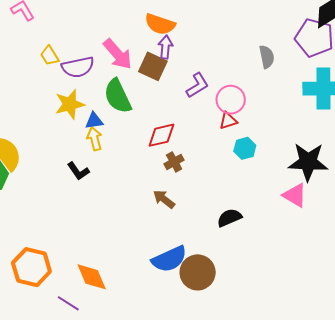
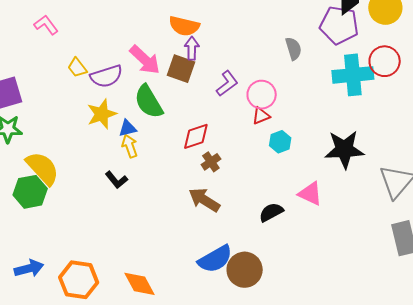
pink triangle: (295, 195) -> (310, 194), moved
brown arrow: (164, 199) -> (204, 200), size x1.4

